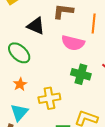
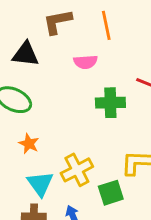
pink semicircle: (73, 43) -> (85, 62), size x0.7
yellow cross: (49, 98) -> (77, 170), moved

